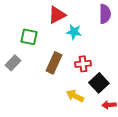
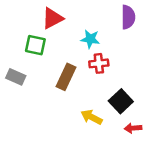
red triangle: (57, 15) -> (52, 18), moved
gray rectangle: (13, 63) -> (16, 77), turned 70
red cross: (83, 64) -> (99, 63), moved

